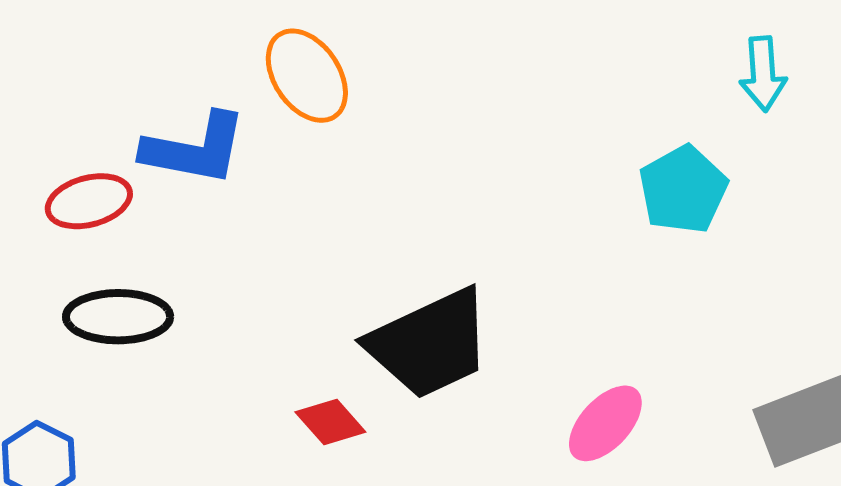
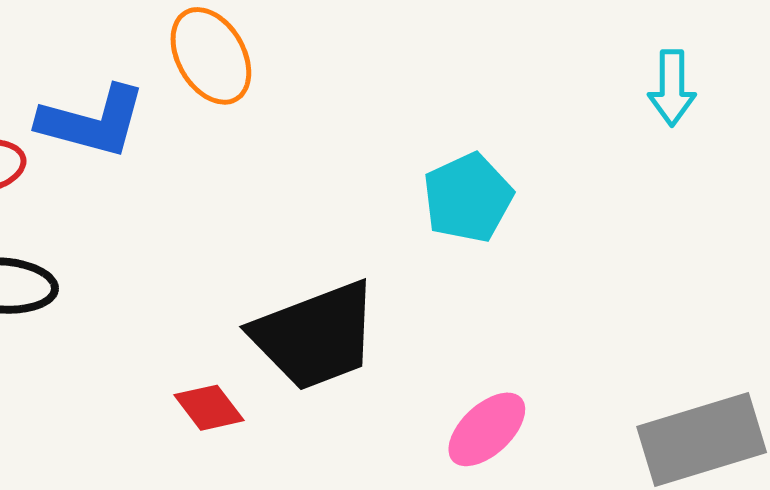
cyan pentagon: (683, 190) -> (468, 198), moved

